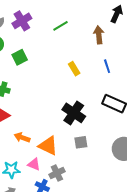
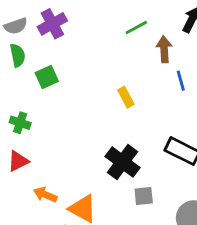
green line: (61, 26) -> (136, 27), moved
blue line: (107, 66) -> (181, 81), moved
gray square: (81, 142) -> (144, 196), moved

